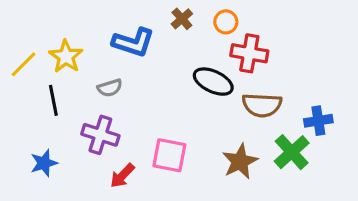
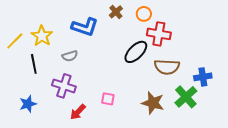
black ellipse: (213, 82) -> (136, 52), turned -70
pink square: (169, 155) -> (108, 99), size x0.6
brown star: (240, 162) -> (153, 103), turned -30

